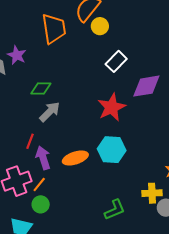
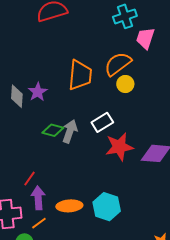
white rectangle: (116, 61) -> (102, 122), moved
red star: (112, 107) -> (119, 147), moved
gray arrow: (50, 112) -> (70, 131), moved, turned -40
orange line: (39, 184) -> (39, 223), moved

